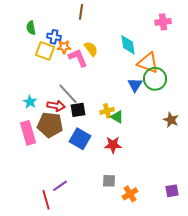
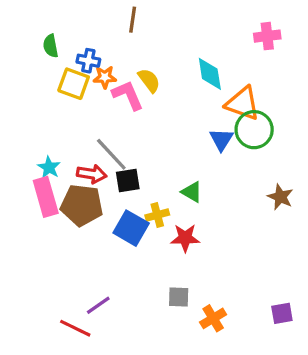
yellow cross: (107, 111) -> (157, 215), moved
pink rectangle: (28, 133) -> (46, 197), moved
red line: (46, 200) -> (75, 328), turned -48

